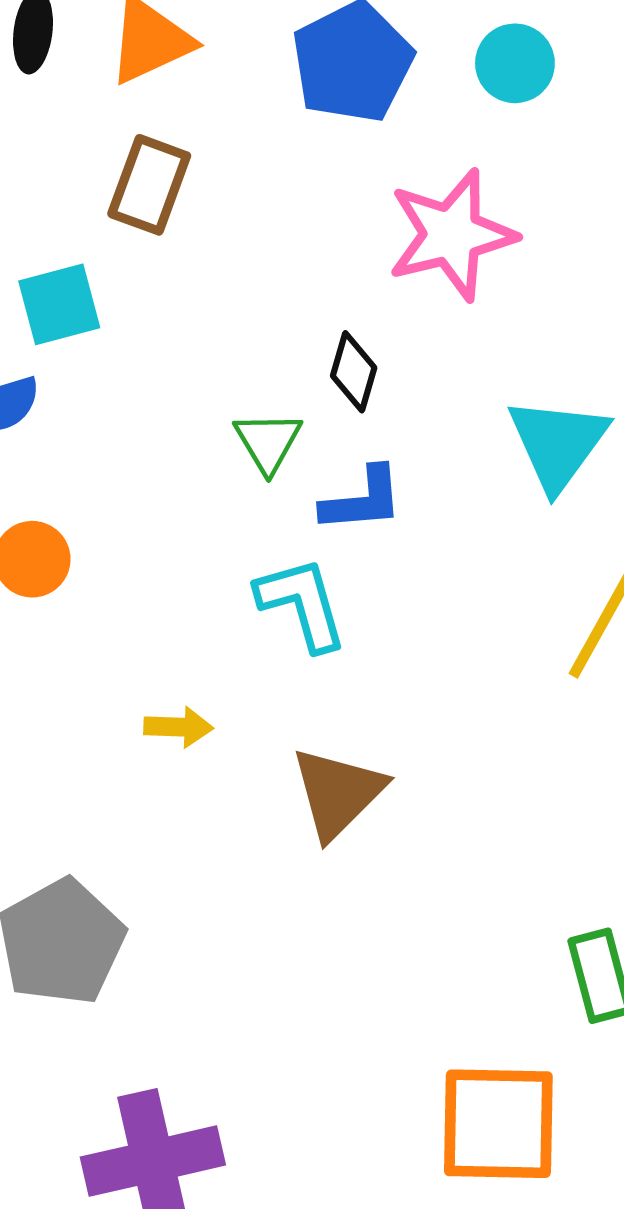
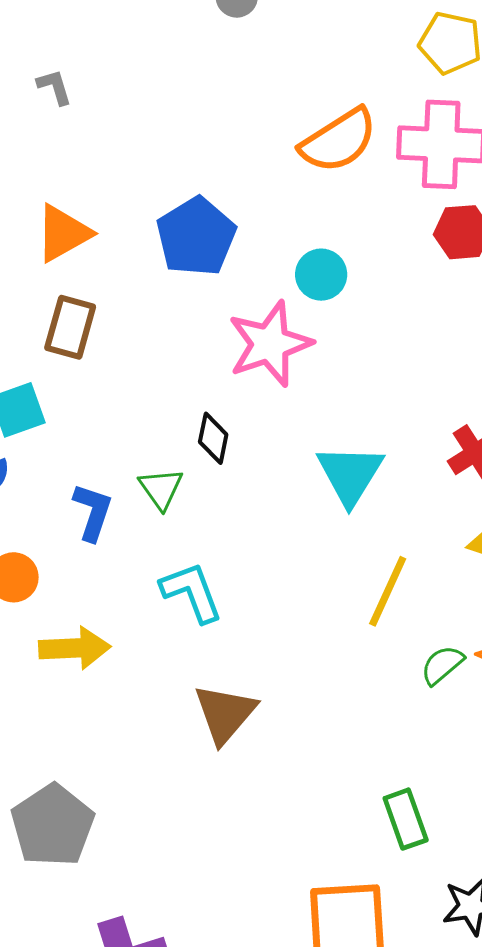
cyan circle: (515, 63) -> (321, 275), moved
blue L-shape: (362, 500) -> (93, 512), moved, turned -62
yellow arrow: (179, 727) -> (75, 648), moved, size x1.6

